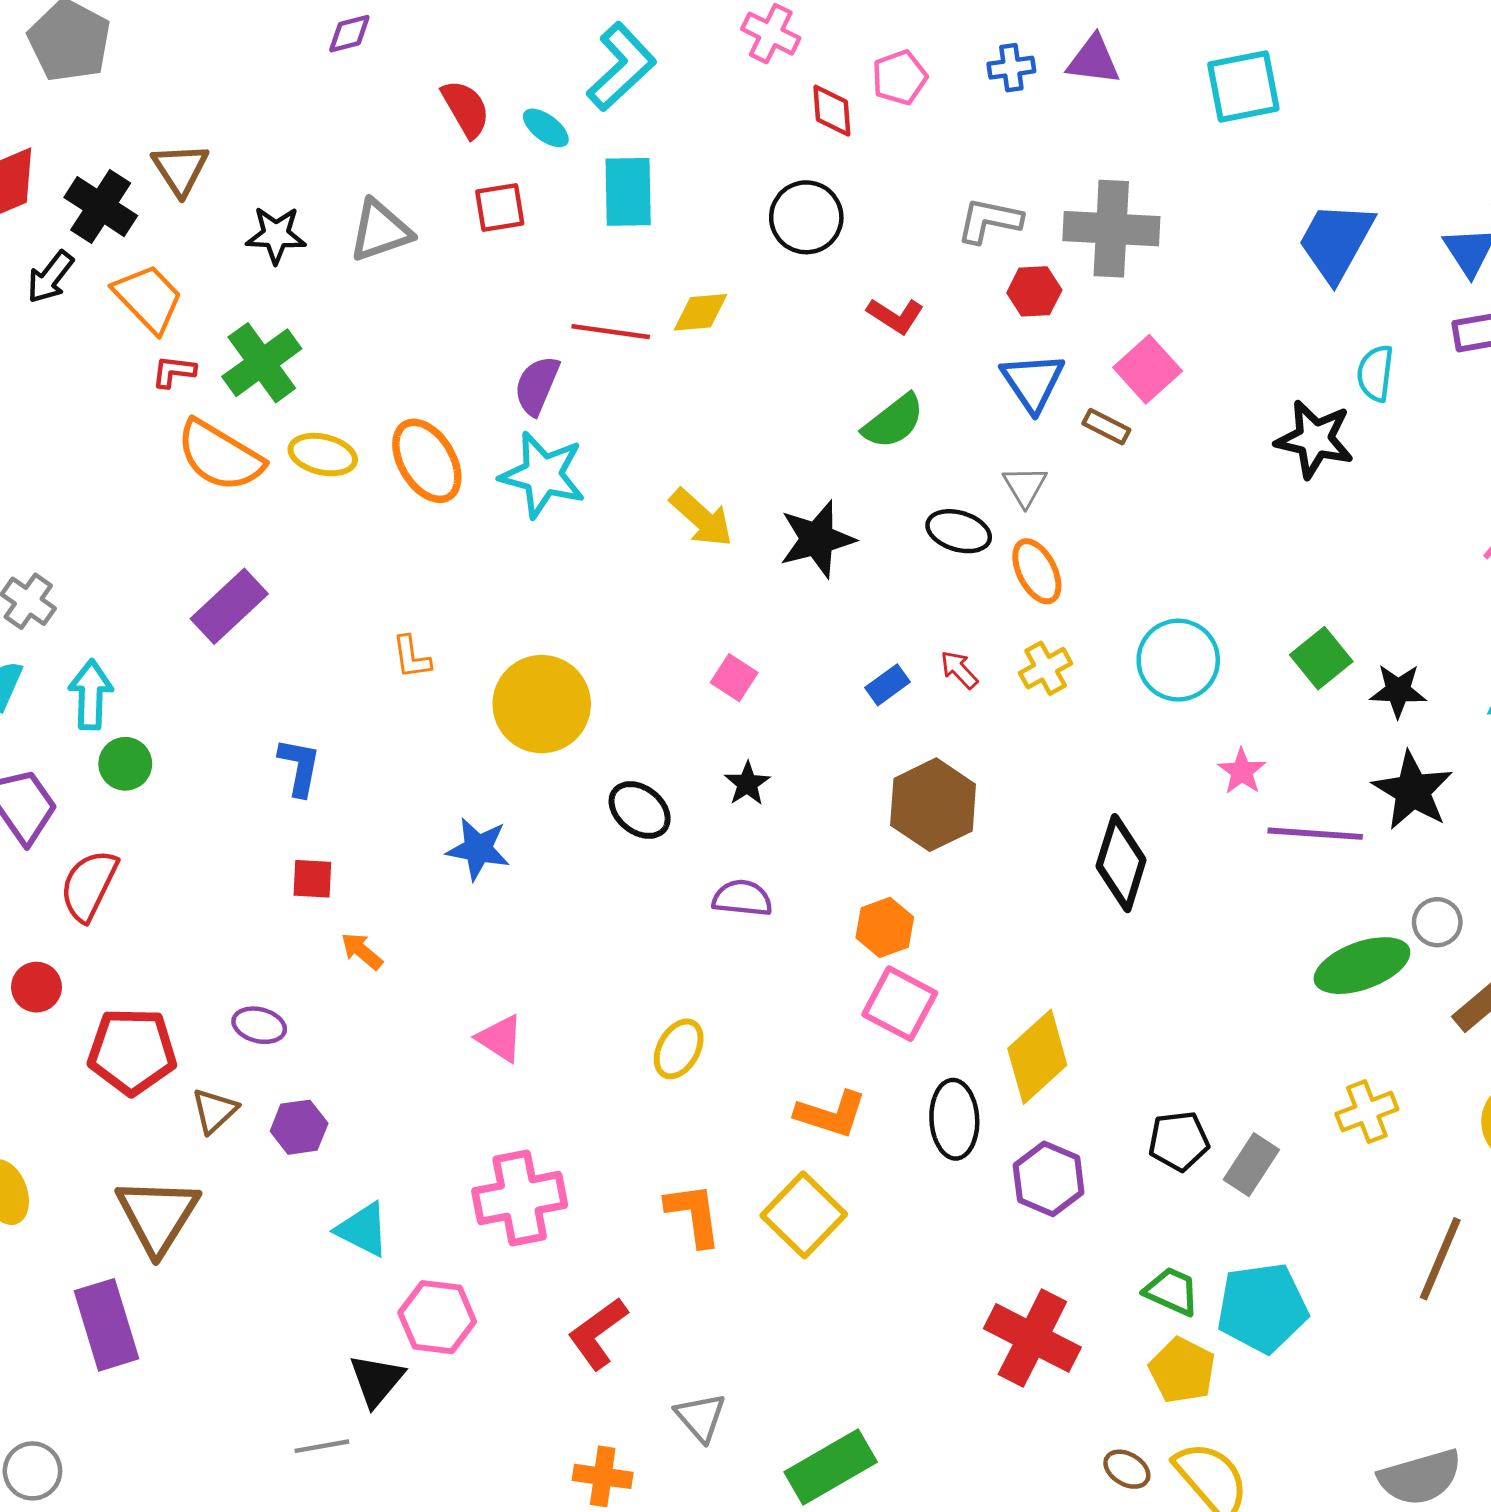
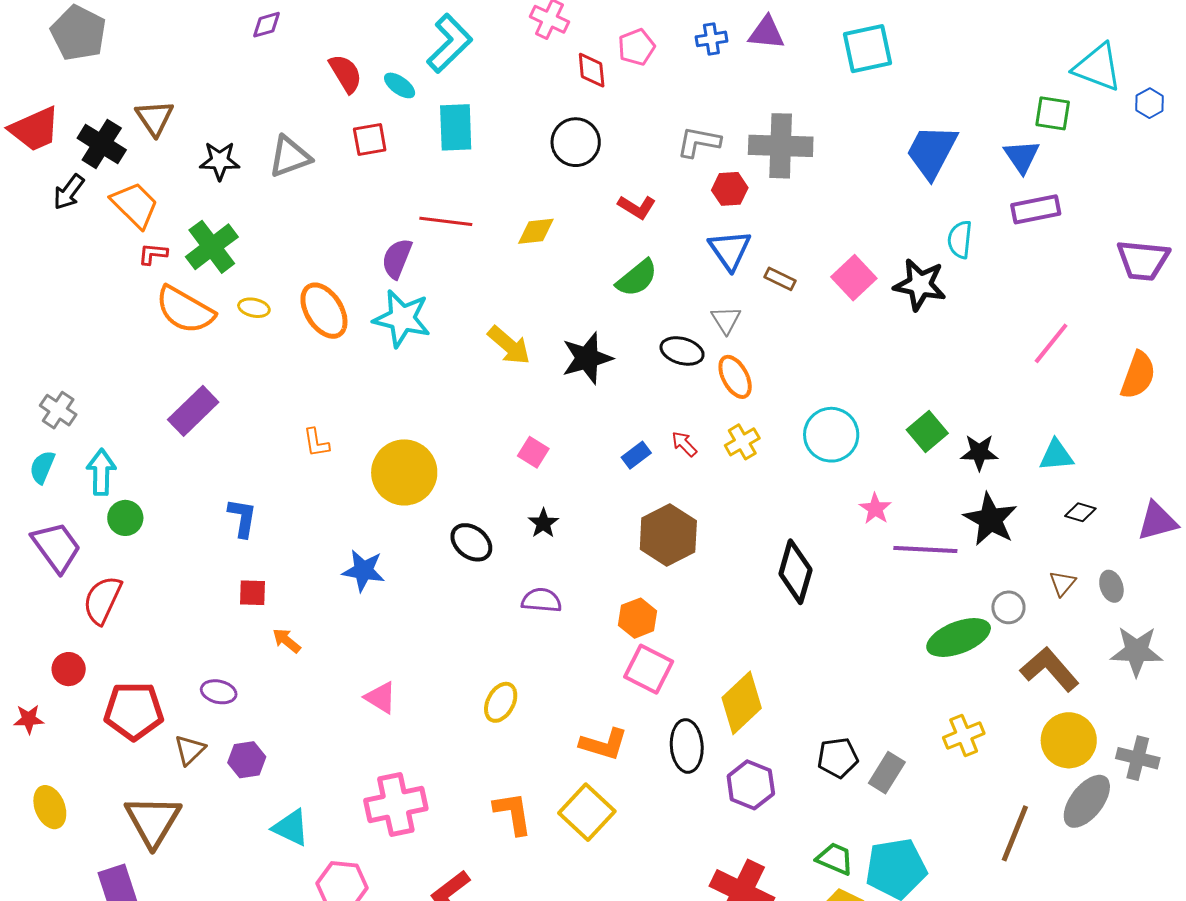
yellow diamond: (700, 312) -> (536, 231), moved
pink square: (1148, 369) -> (854, 278), moved
yellow ellipse: (323, 455) -> (254, 308), size x0.7

